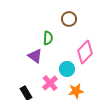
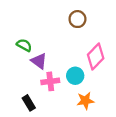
green semicircle: (48, 38) -> (24, 45), moved, turned -64
pink cross: (50, 83) -> (50, 81), moved, turned 35

